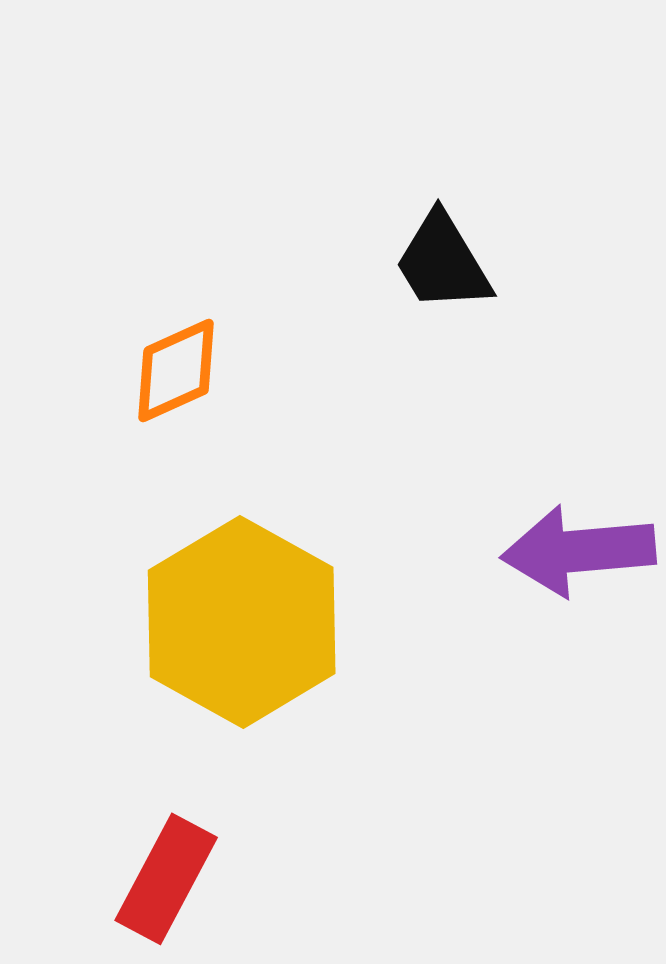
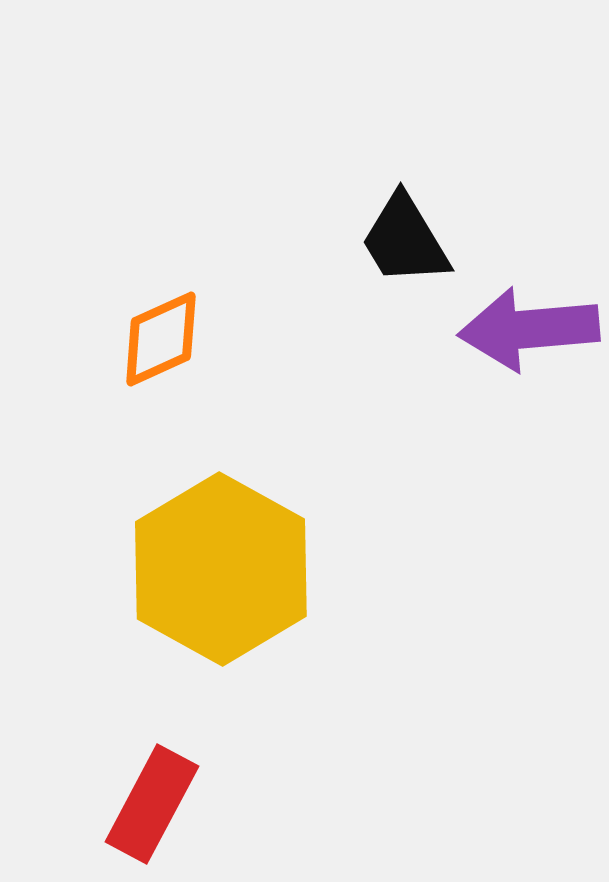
purple arrow: (578, 551) -> (529, 329), moved

